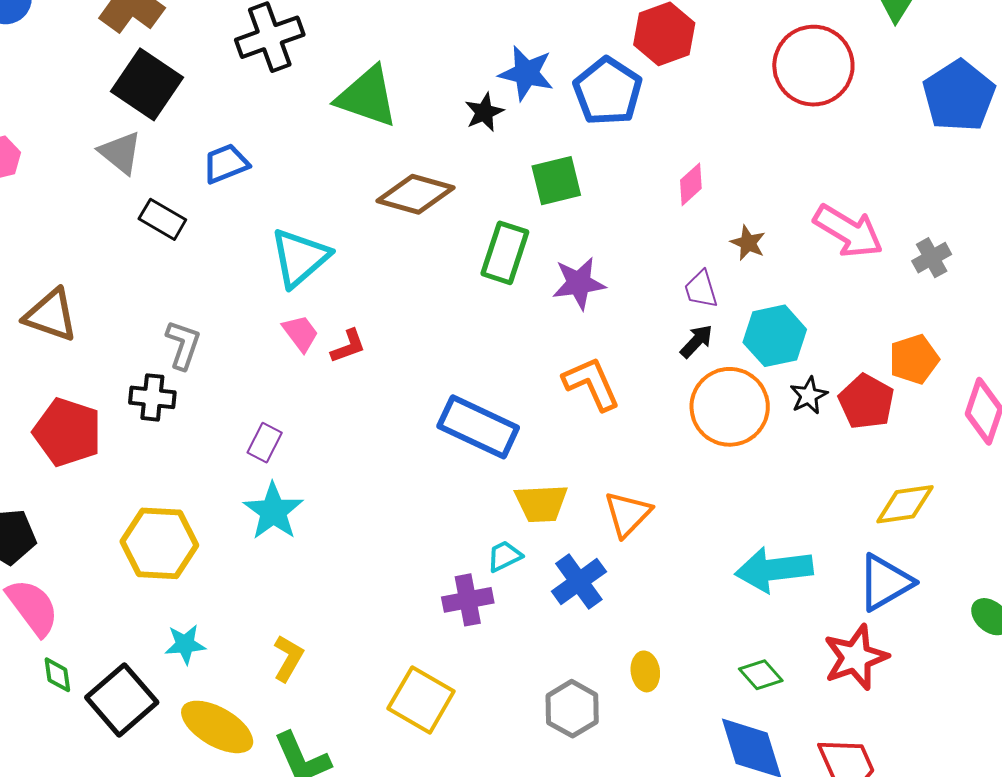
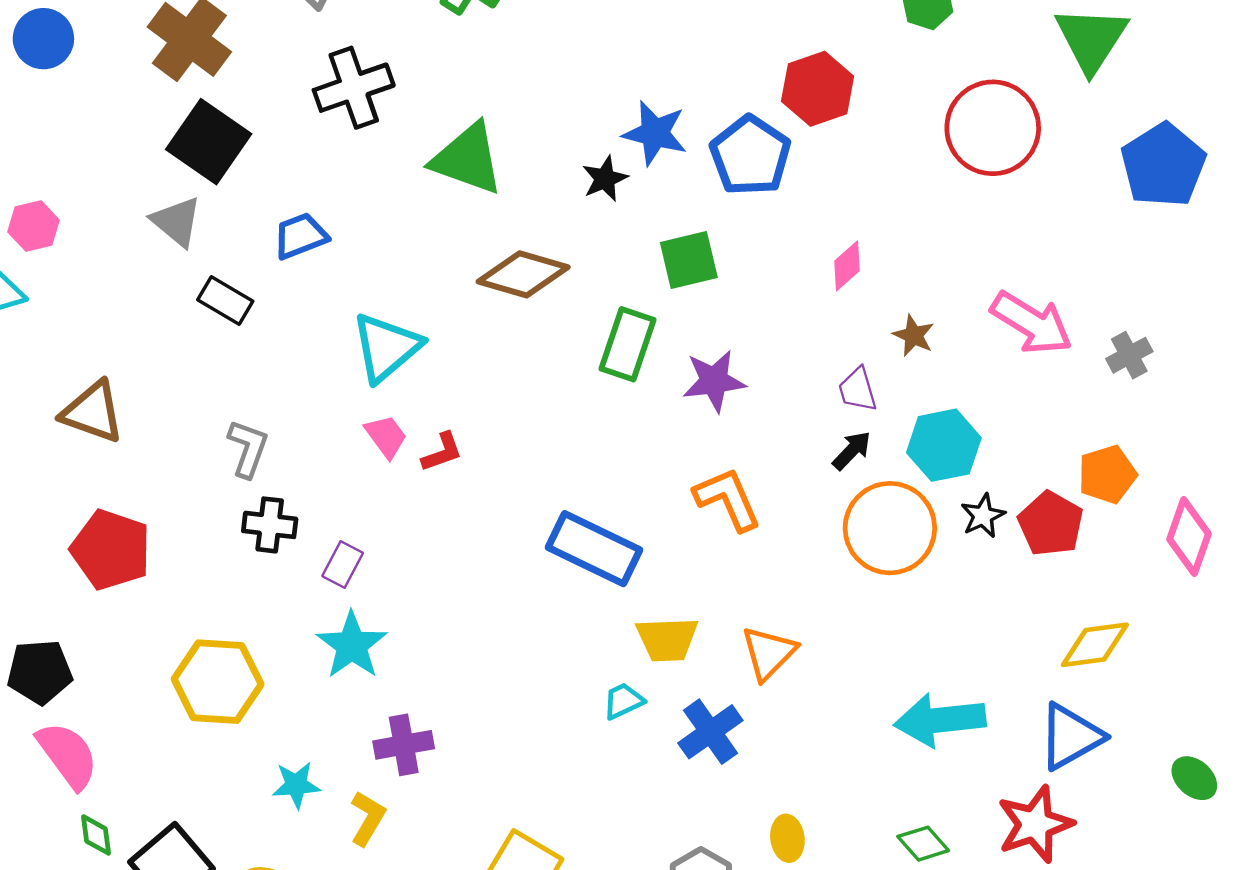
black cross: (152, 397) -> (270, 525), moved
purple cross: (468, 600) -> (404, 745), moved
cyan star: (185, 644) -> (296, 785), moved

